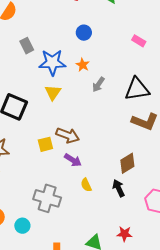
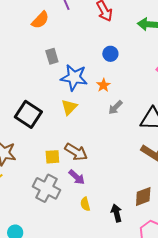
brown diamond: (127, 163) -> (143, 196), moved
gray cross: (47, 198) -> (46, 188), moved

